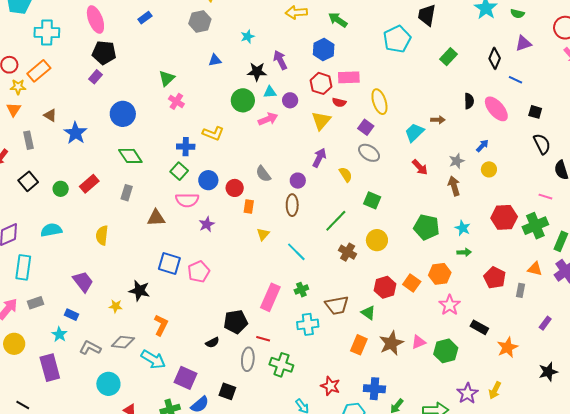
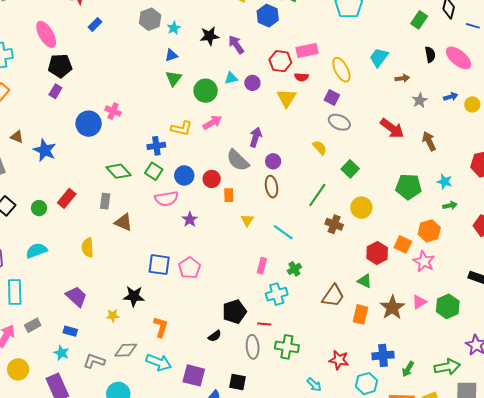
cyan star: (248, 36) -> (174, 28), moved
blue hexagon: (324, 50) -> (268, 16), moved
green rectangle: (449, 57) -> (419, 20), moved
black star: (257, 72) -> (209, 36), moved
green triangle: (167, 78) -> (174, 78), moved
pink cross: (176, 101) -> (113, 111), moved
pink arrow: (268, 119) -> (212, 122), moved
cyan trapezoid: (414, 132) -> (379, 57), moved
blue arrow: (482, 146) -> (451, 97), turned 40
green diamond: (130, 156) -> (119, 171), moved
purple arrow: (319, 158) -> (256, 137), moved
gray star: (457, 161) -> (420, 100), moved
red arrow: (420, 167) -> (392, 128), size x1.4
yellow circle: (489, 169) -> (472, 104), moved
gray semicircle: (263, 174) -> (238, 160), size x1.4
green square: (372, 200) -> (350, 169), turned 30
brown triangle: (156, 218) -> (123, 222), moved, turned 36
pink rectangle: (270, 297) -> (262, 266), moved, size x0.6
brown trapezoid: (337, 305) -> (333, 296), moved, turned -35
pink star: (450, 305) -> (424, 261), moved
cyan cross: (308, 324) -> (277, 294), moved

